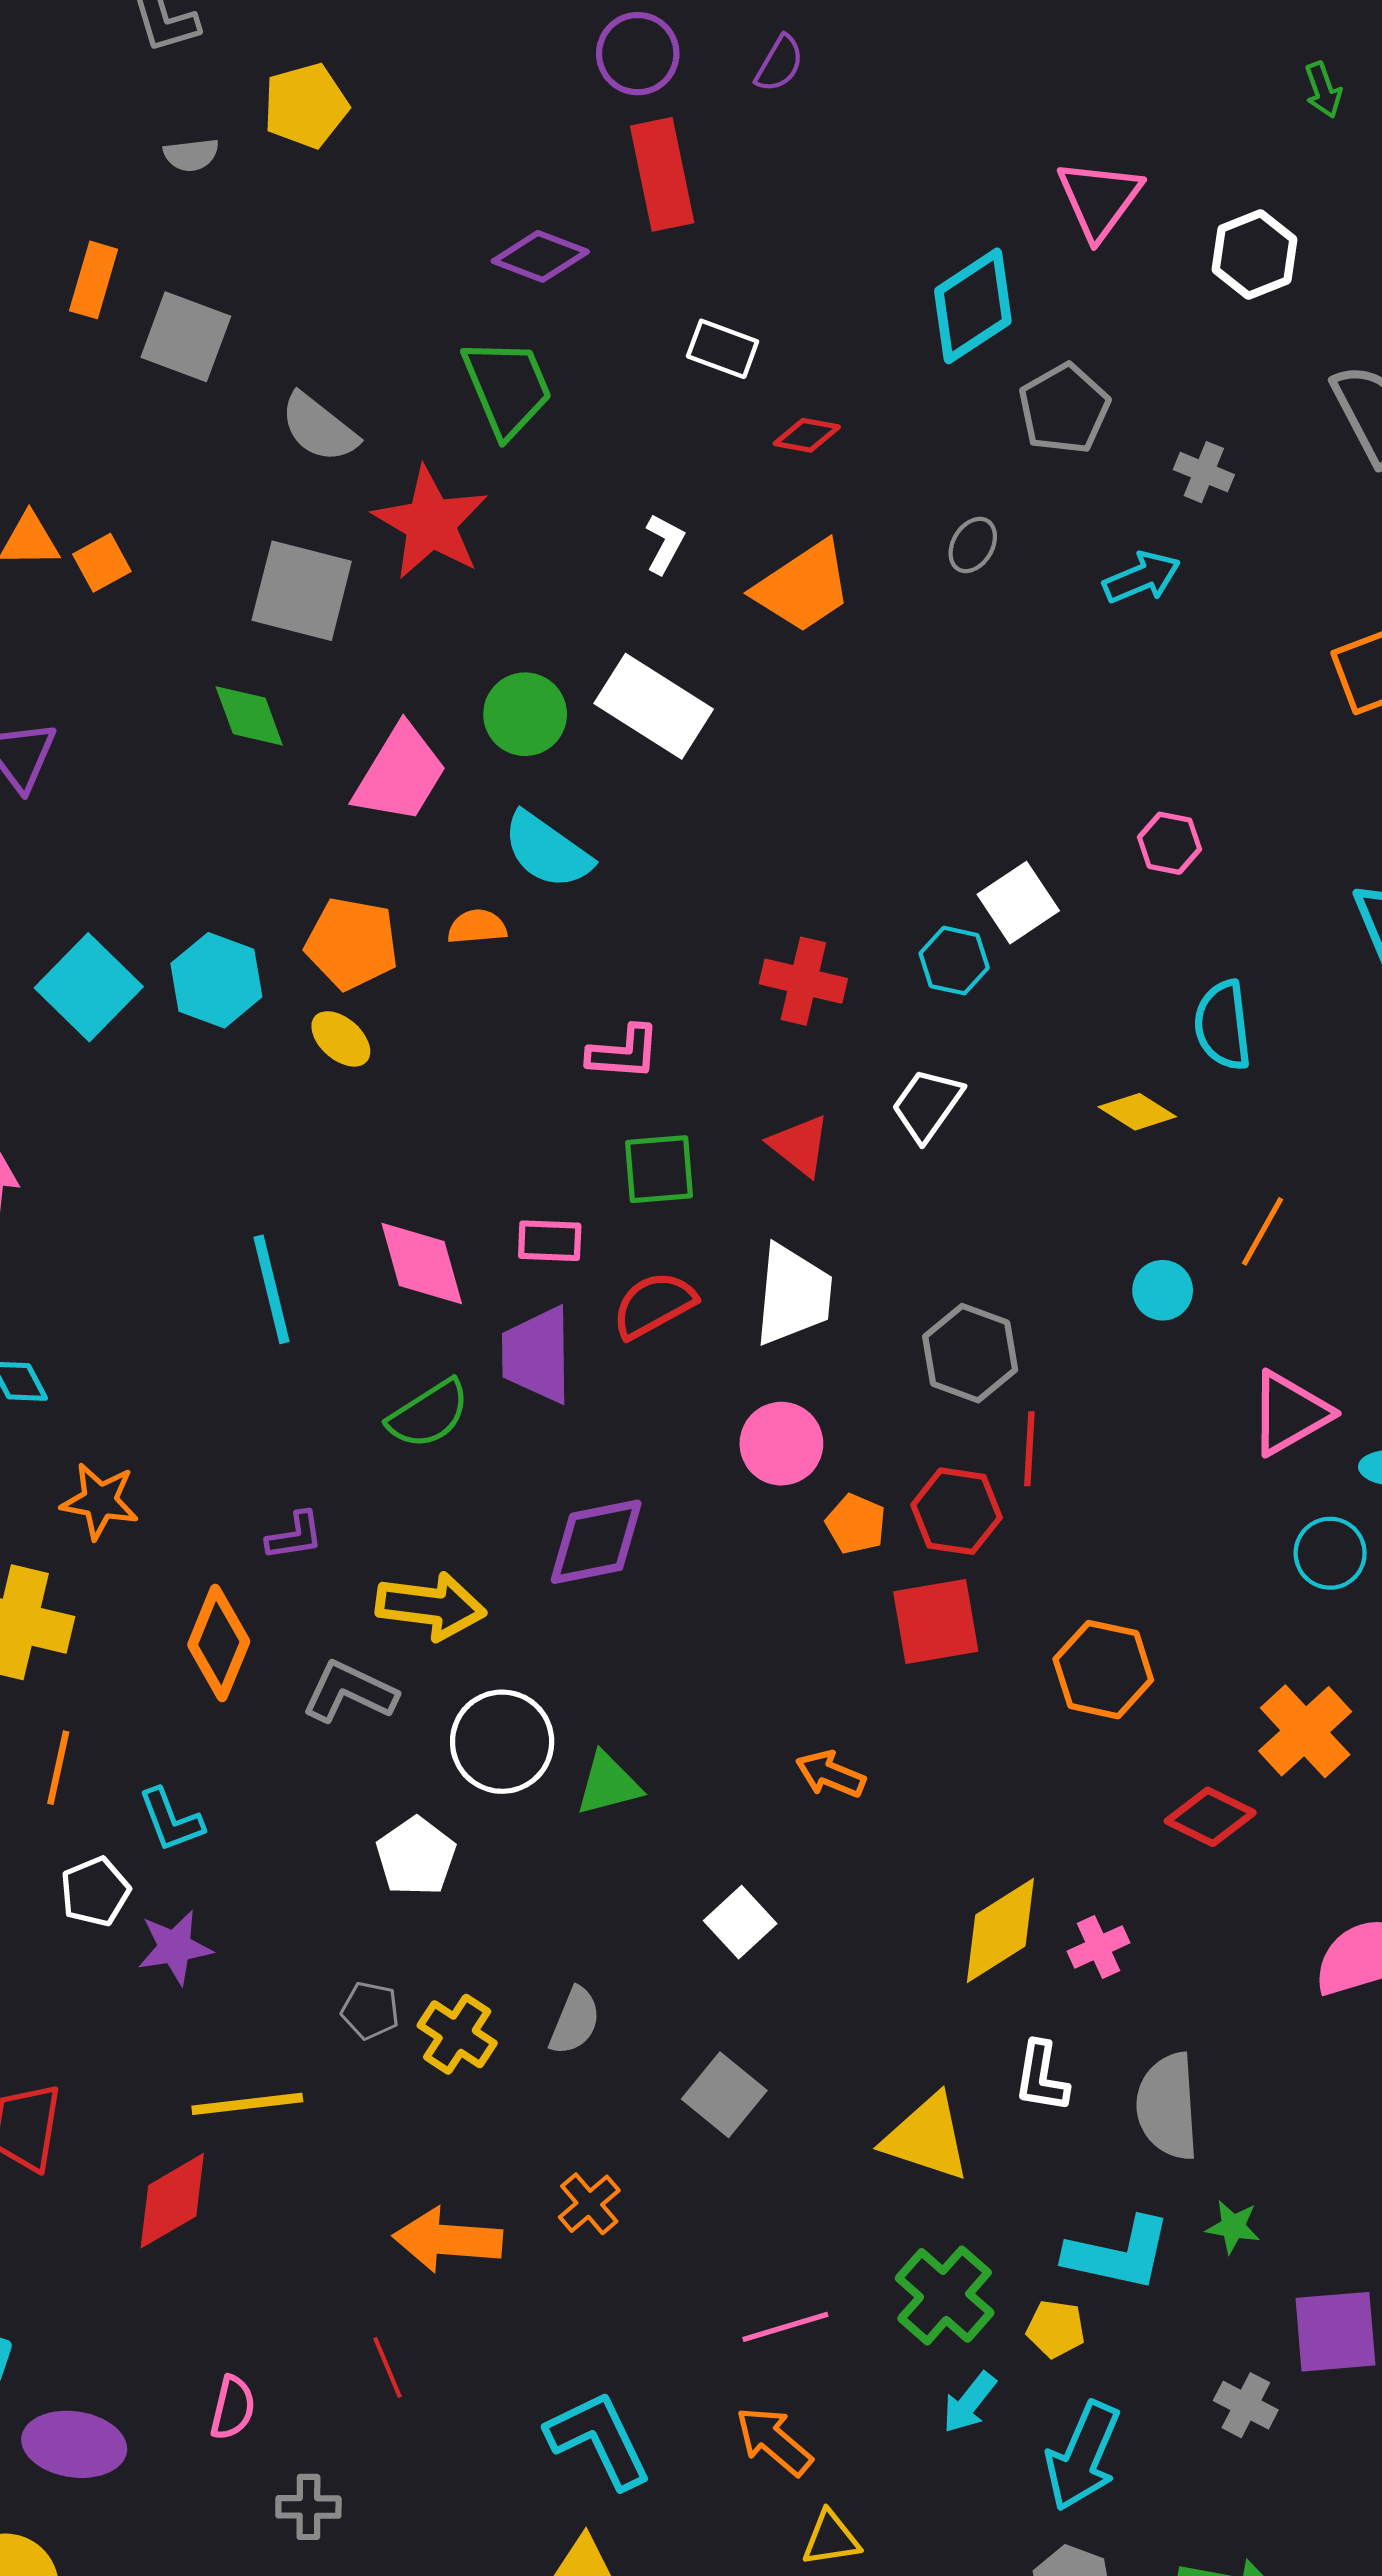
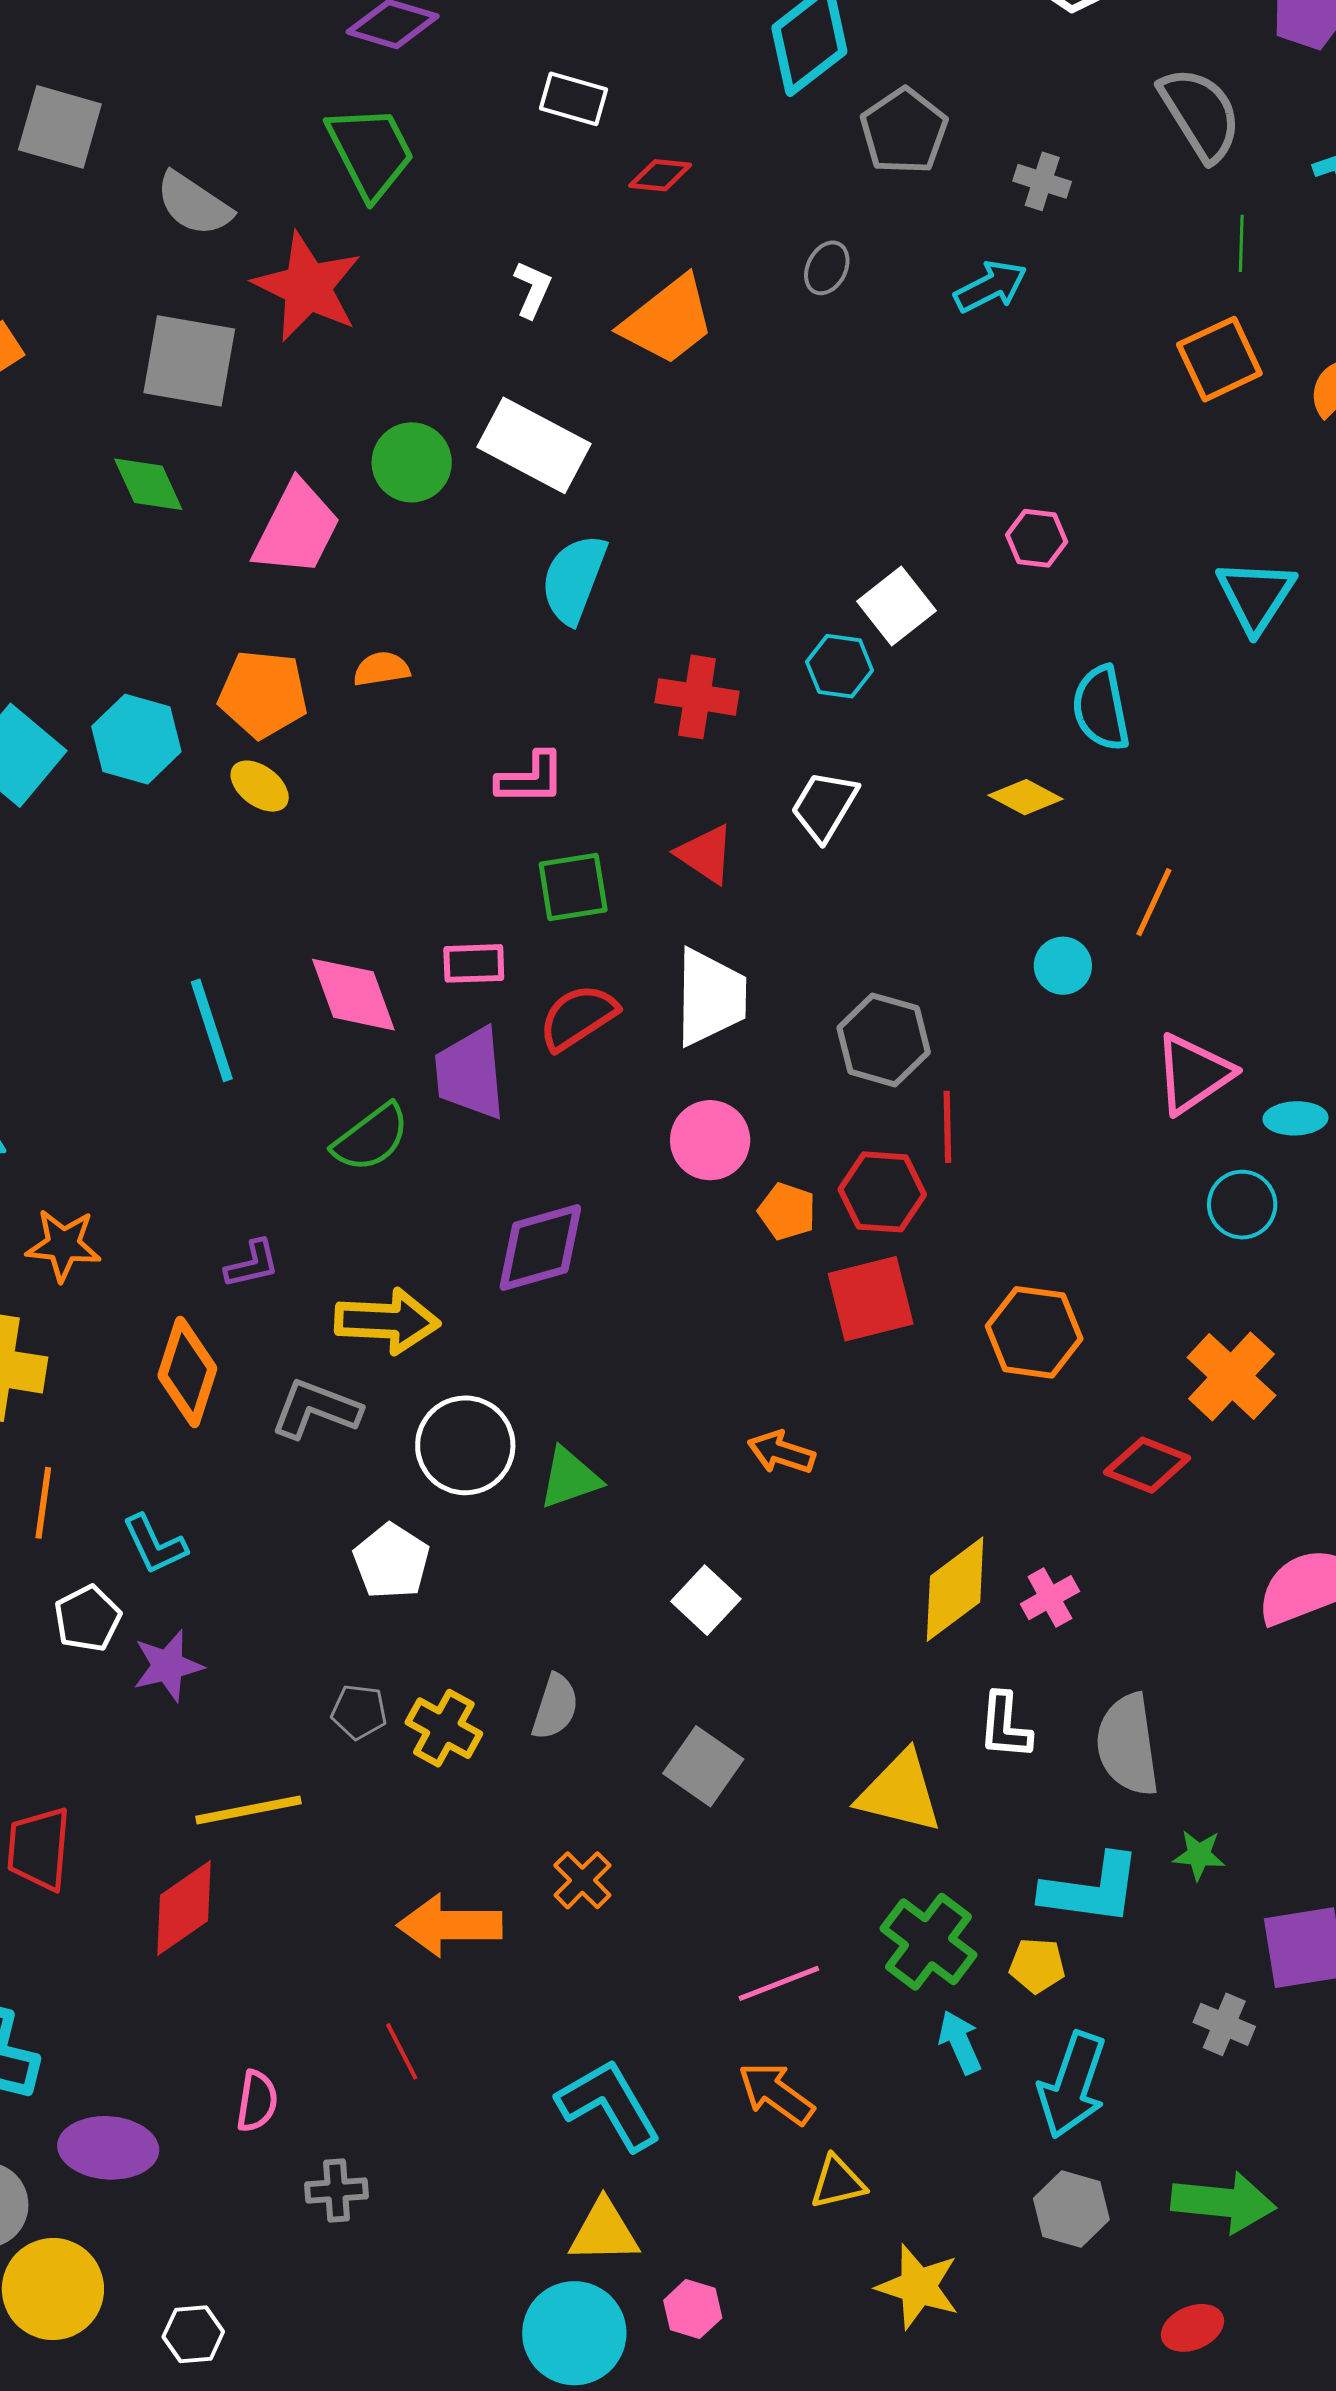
cyan semicircle: (547, 850) -> (574, 579), moved, turned 80
cyan arrow: (969, 2403) -> (960, 2042), turned 122

